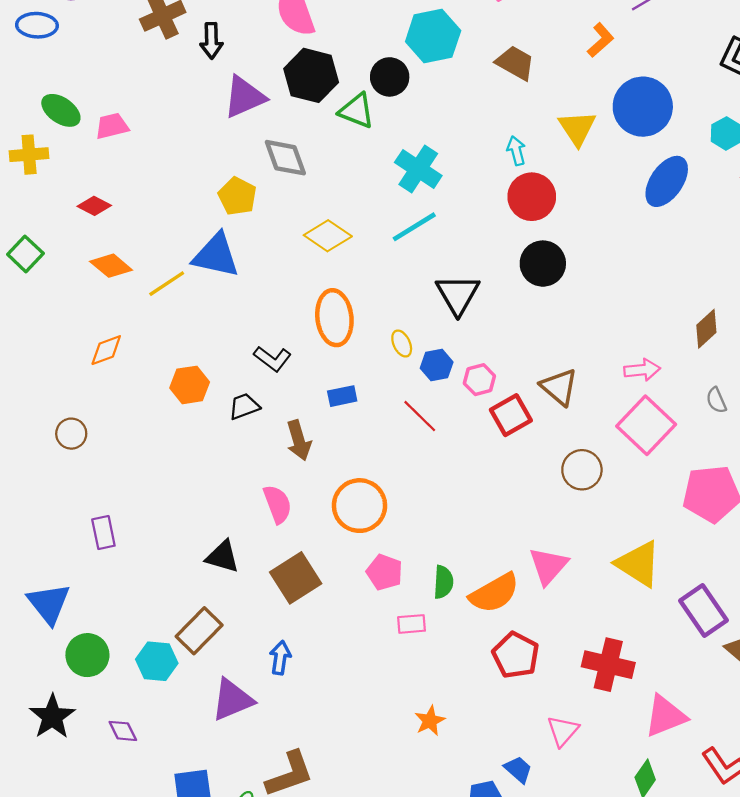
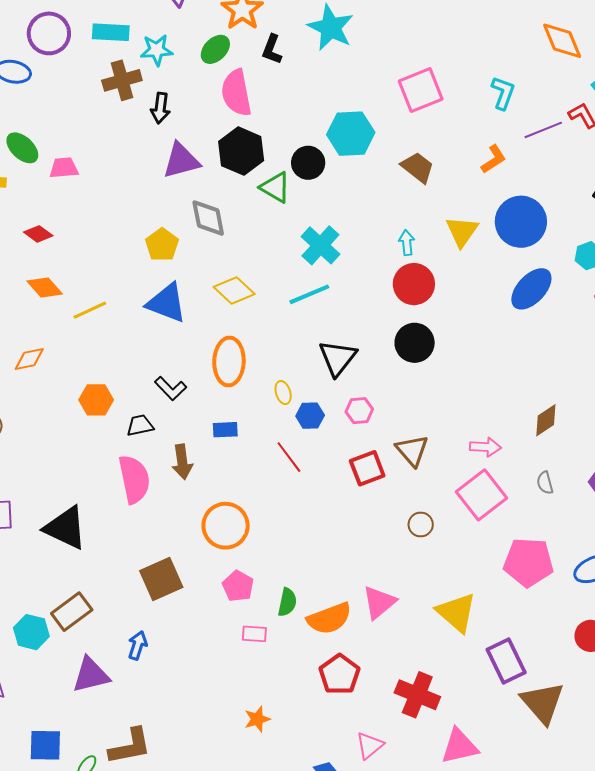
blue triangle: (216, 255) -> (167, 303), moved
pink hexagon: (479, 380) -> (359, 411), moved
brown circle: (582, 470) -> (421, 525), size x0.7
pink semicircle: (277, 504) -> (134, 479), moved, size x1.4
black triangle: (223, 557) -> (66, 528), moved, size x1.5

